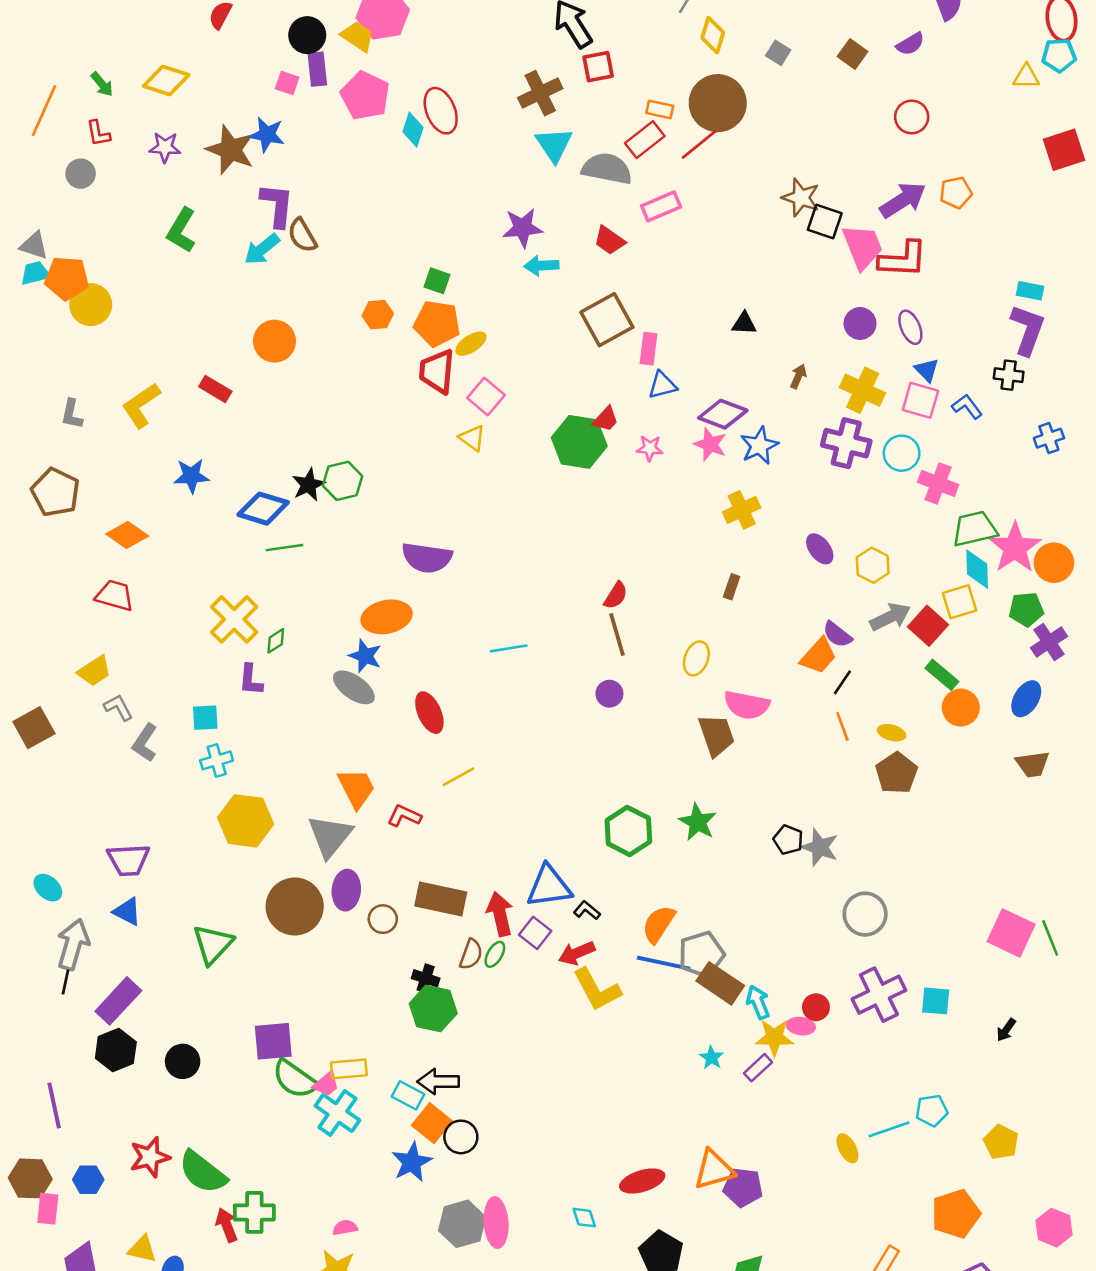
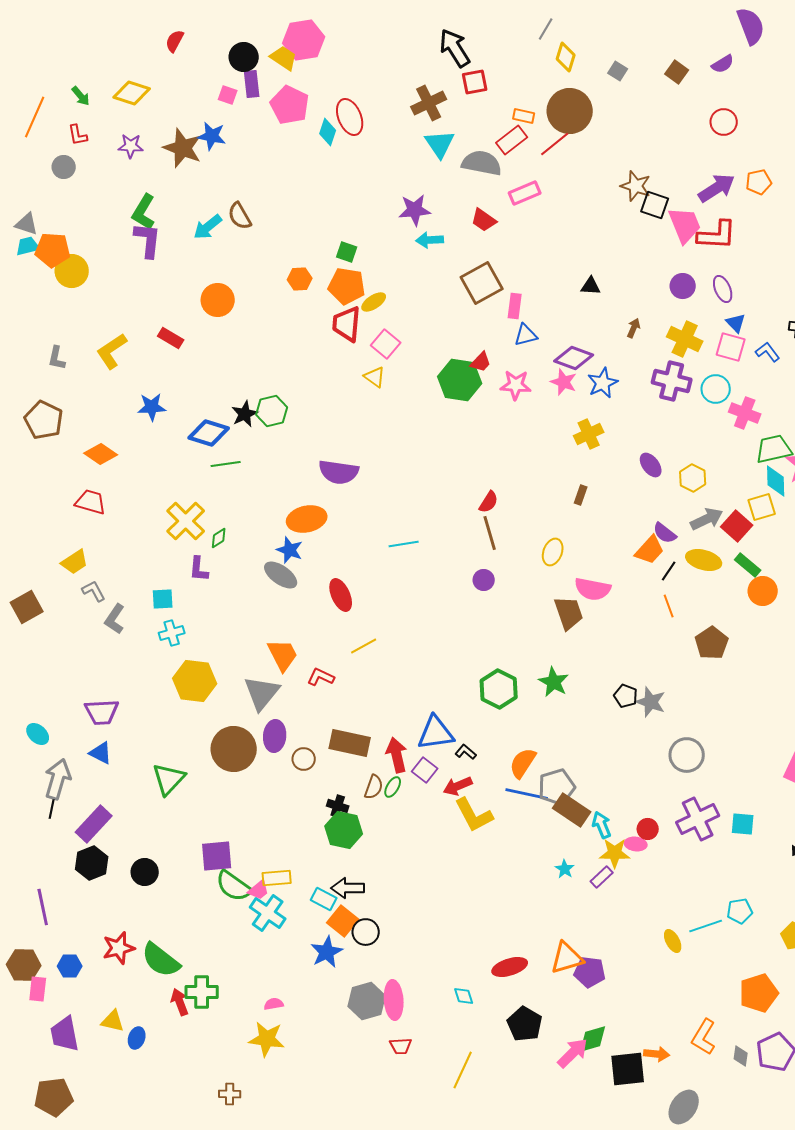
purple L-shape: (277, 205) -> (148, 240), moved
pink star: (650, 448) -> (516, 385), size x1.4
yellow ellipse: (892, 733) -> (704, 560), moved, size x1.6

